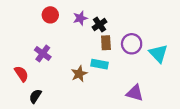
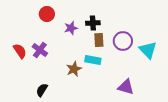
purple star: (80, 18) -> (71, 28), moved
black cross: (100, 25) -> (93, 23), turned 32
red semicircle: (21, 74) -> (20, 51), moved
black semicircle: (35, 96) -> (42, 90), moved

